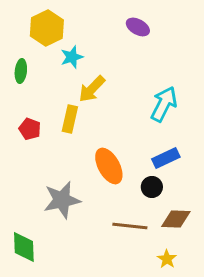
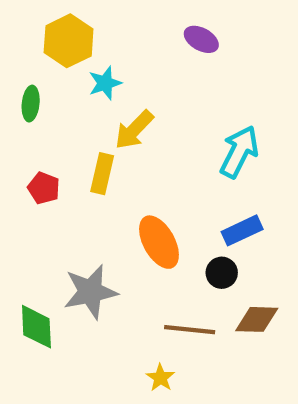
green diamond: (24, 247) -> (36, 327), moved
yellow star: (167, 259) -> (160, 378), moved

